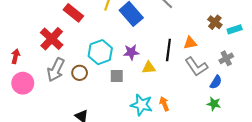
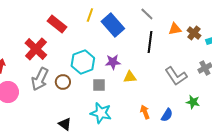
orange triangle: (190, 43) -> (175, 29), moved
black line: (168, 50) -> (150, 42), moved
blue semicircle: (216, 82) -> (167, 115), moved
green star: (214, 104) -> (193, 102), moved
cyan star: (142, 105) -> (101, 113), moved

